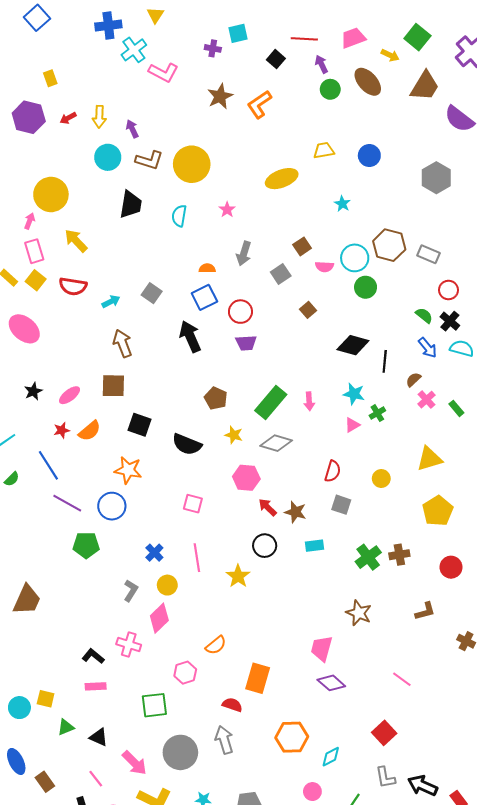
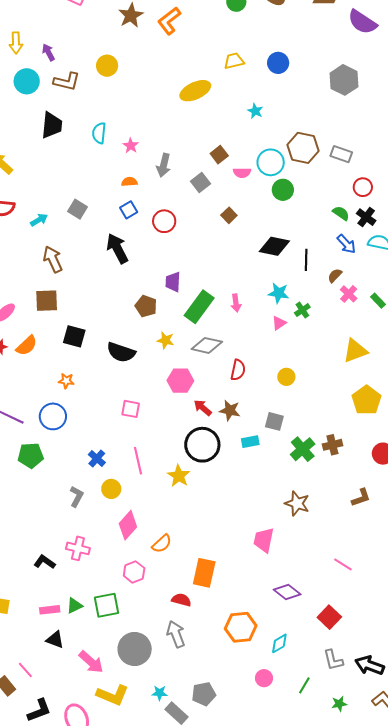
yellow circle: (192, 164) -> (107, 66), moved, size x0.6
pink star: (227, 210) -> (131, 146), moved
blue square: (204, 297) -> (129, 210), size x0.7
purple trapezoid: (246, 343) -> (173, 282), moved, turned 100
orange star: (128, 470) -> (66, 381), size x0.6
red semicircle: (333, 471) -> (238, 370), moved
yellow circle: (381, 479) -> (286, 377), moved
gray square: (341, 505) -> (274, 421), moved
black circle: (265, 546) -> (202, 445), size x1.5
pink diamond: (159, 618) -> (128, 525), moved
purple diamond: (331, 683) -> (287, 592), moved
pink rectangle: (96, 686) -> (50, 610), moved
green triangle: (66, 727) -> (75, 606), moved
pink line: (96, 779) -> (25, 670), moved

